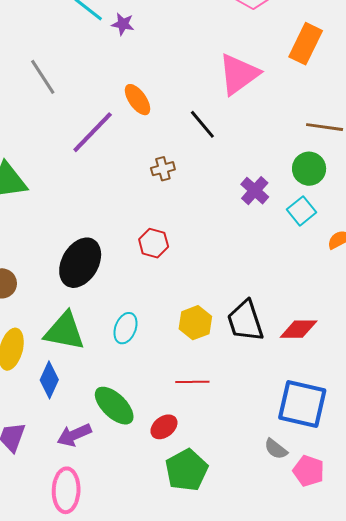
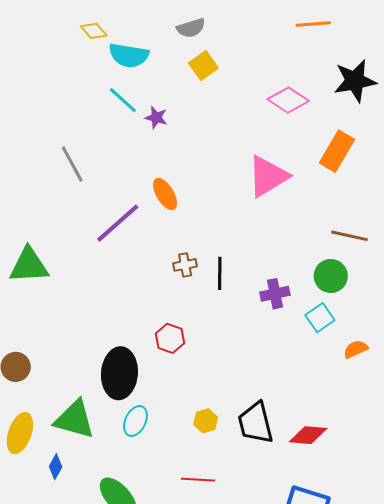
black line: (202, 124) -> (220, 273), moved, turned 36
purple cross: (255, 191) -> (275, 294), turned 32
black ellipse: (80, 263) -> (119, 373), moved, turned -30
yellow hexagon: (195, 323) -> (206, 421), size x0.7
blue diamond: (49, 380) -> (56, 467), size x0.7

